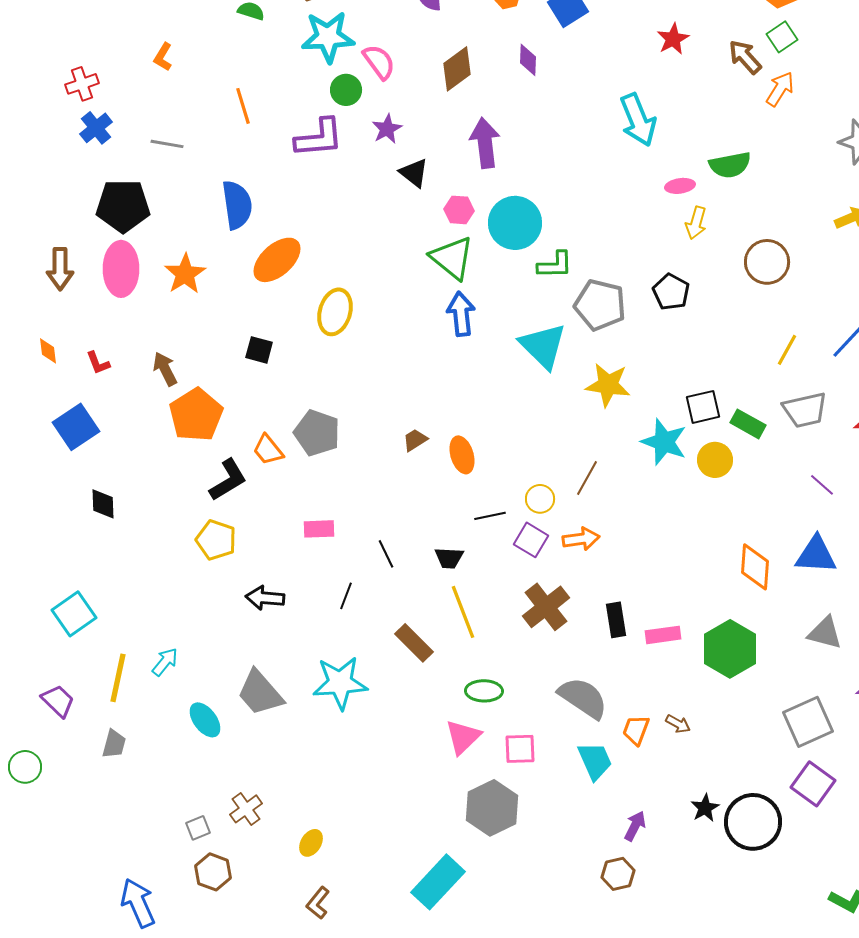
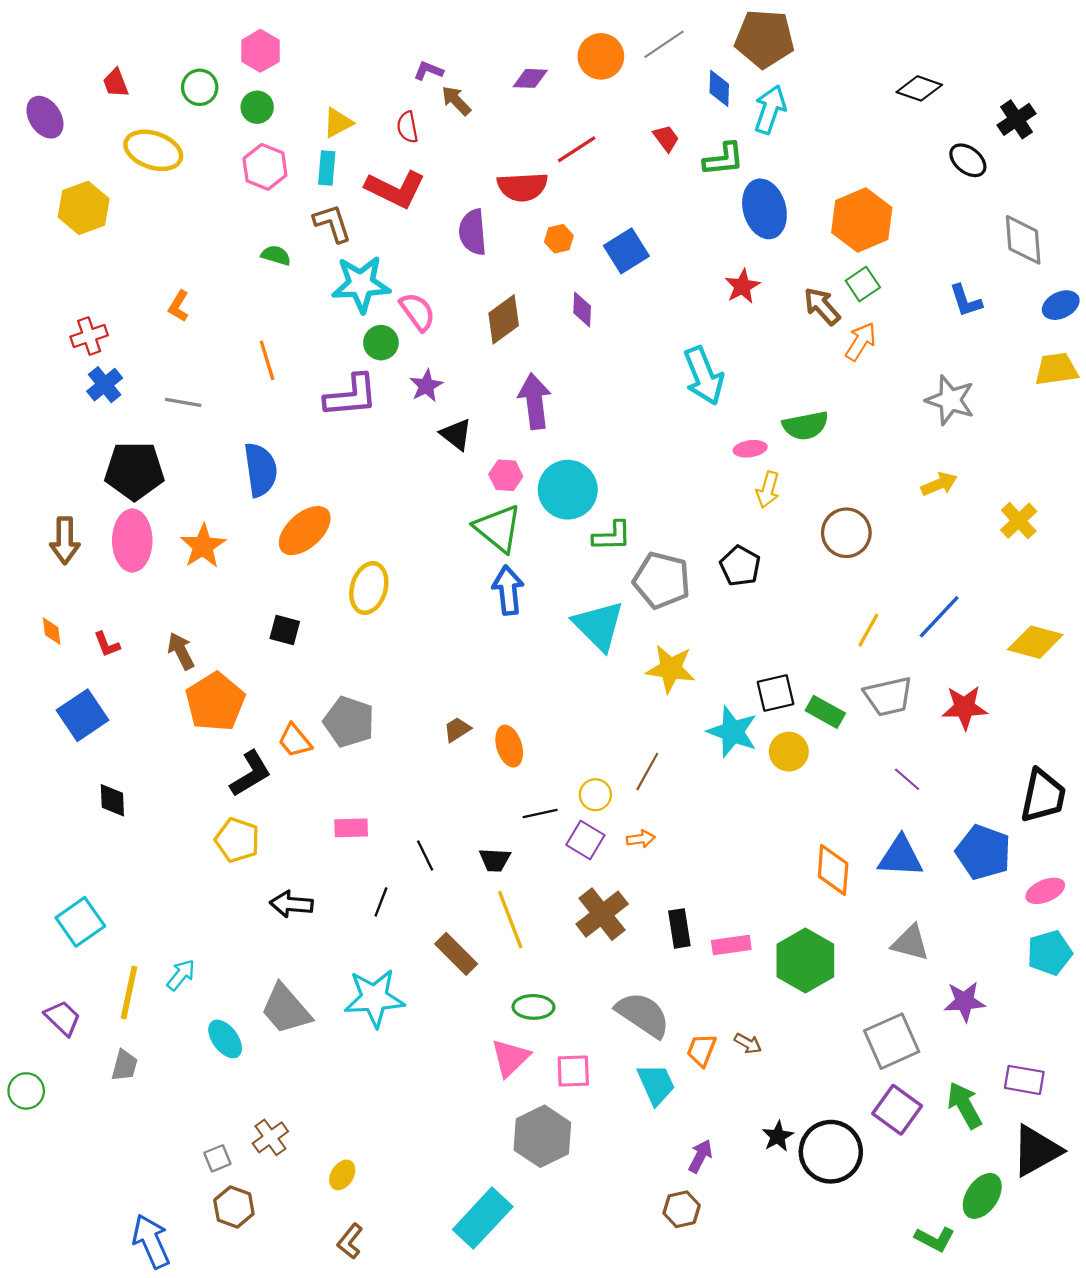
orange arrow: (581, 539) -> (641, 839), size x0.7

